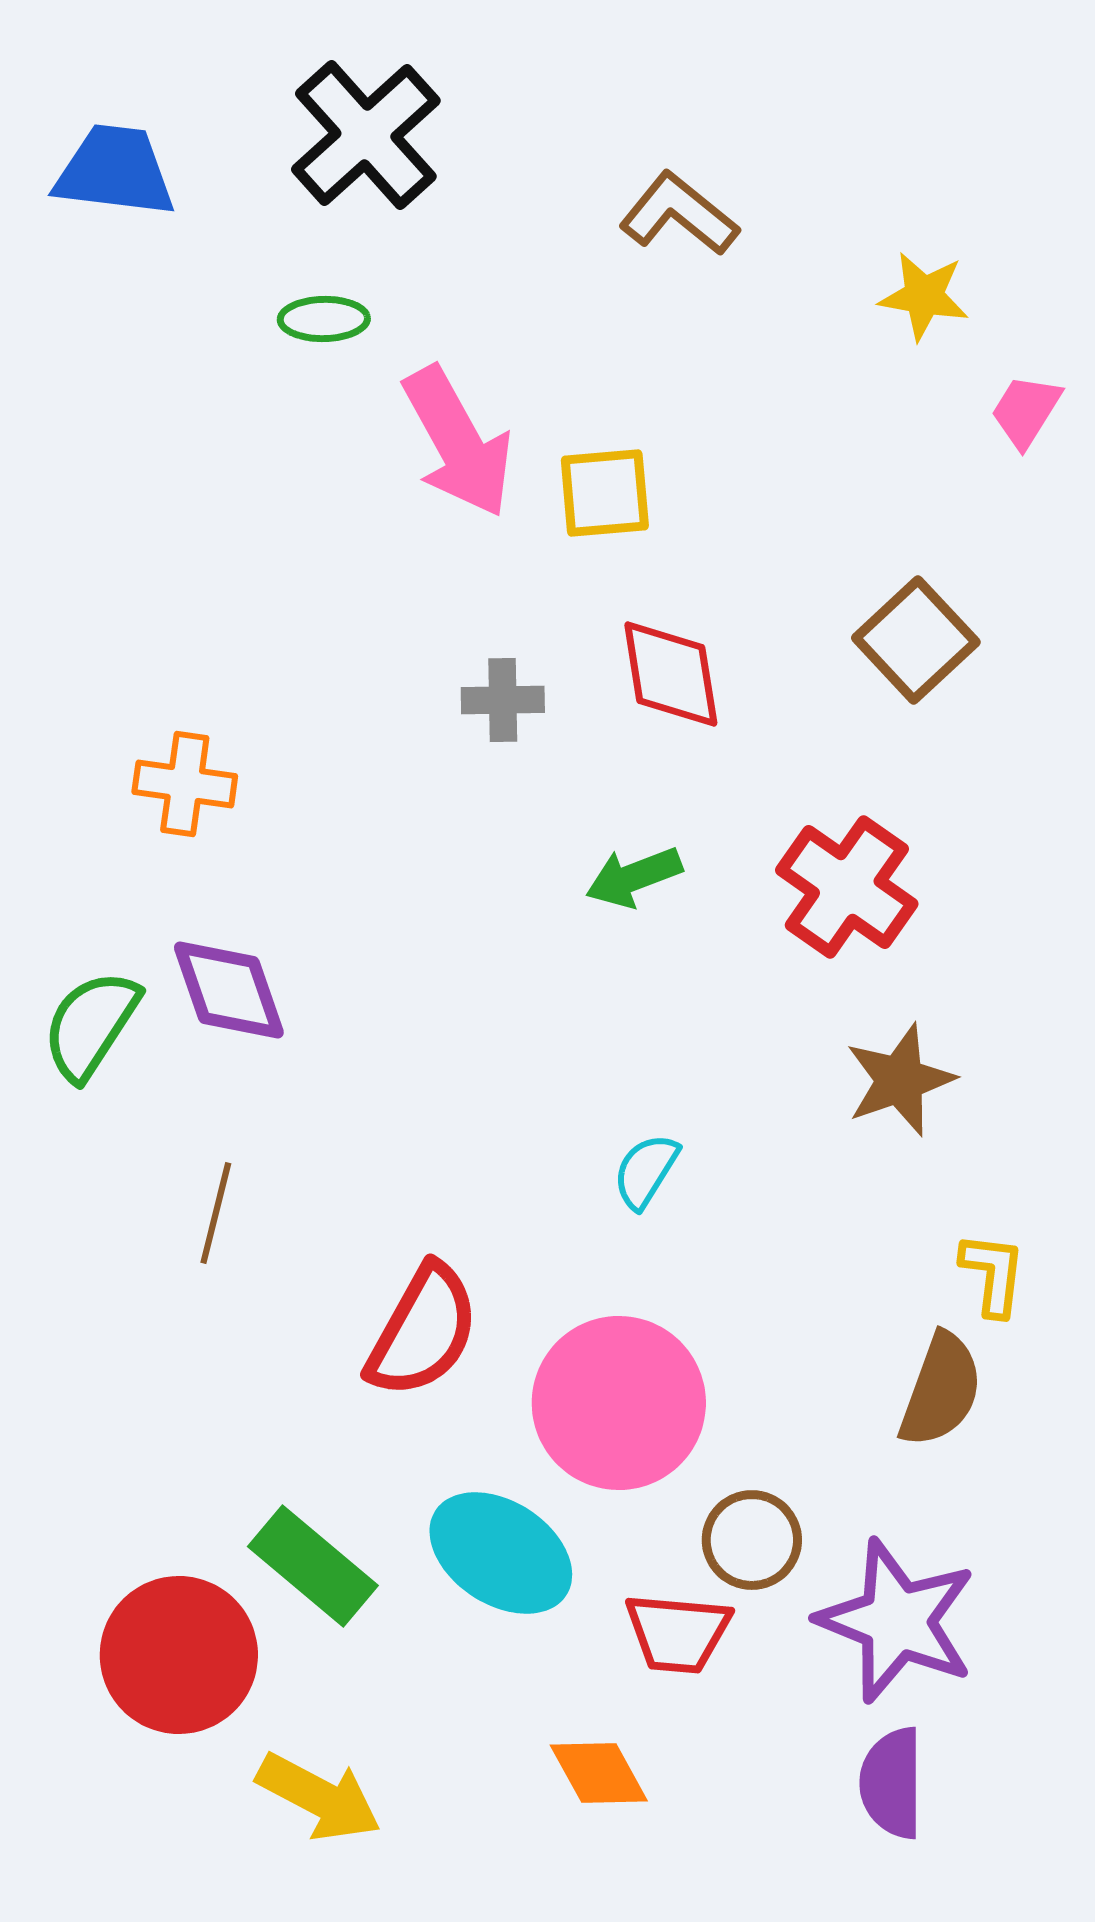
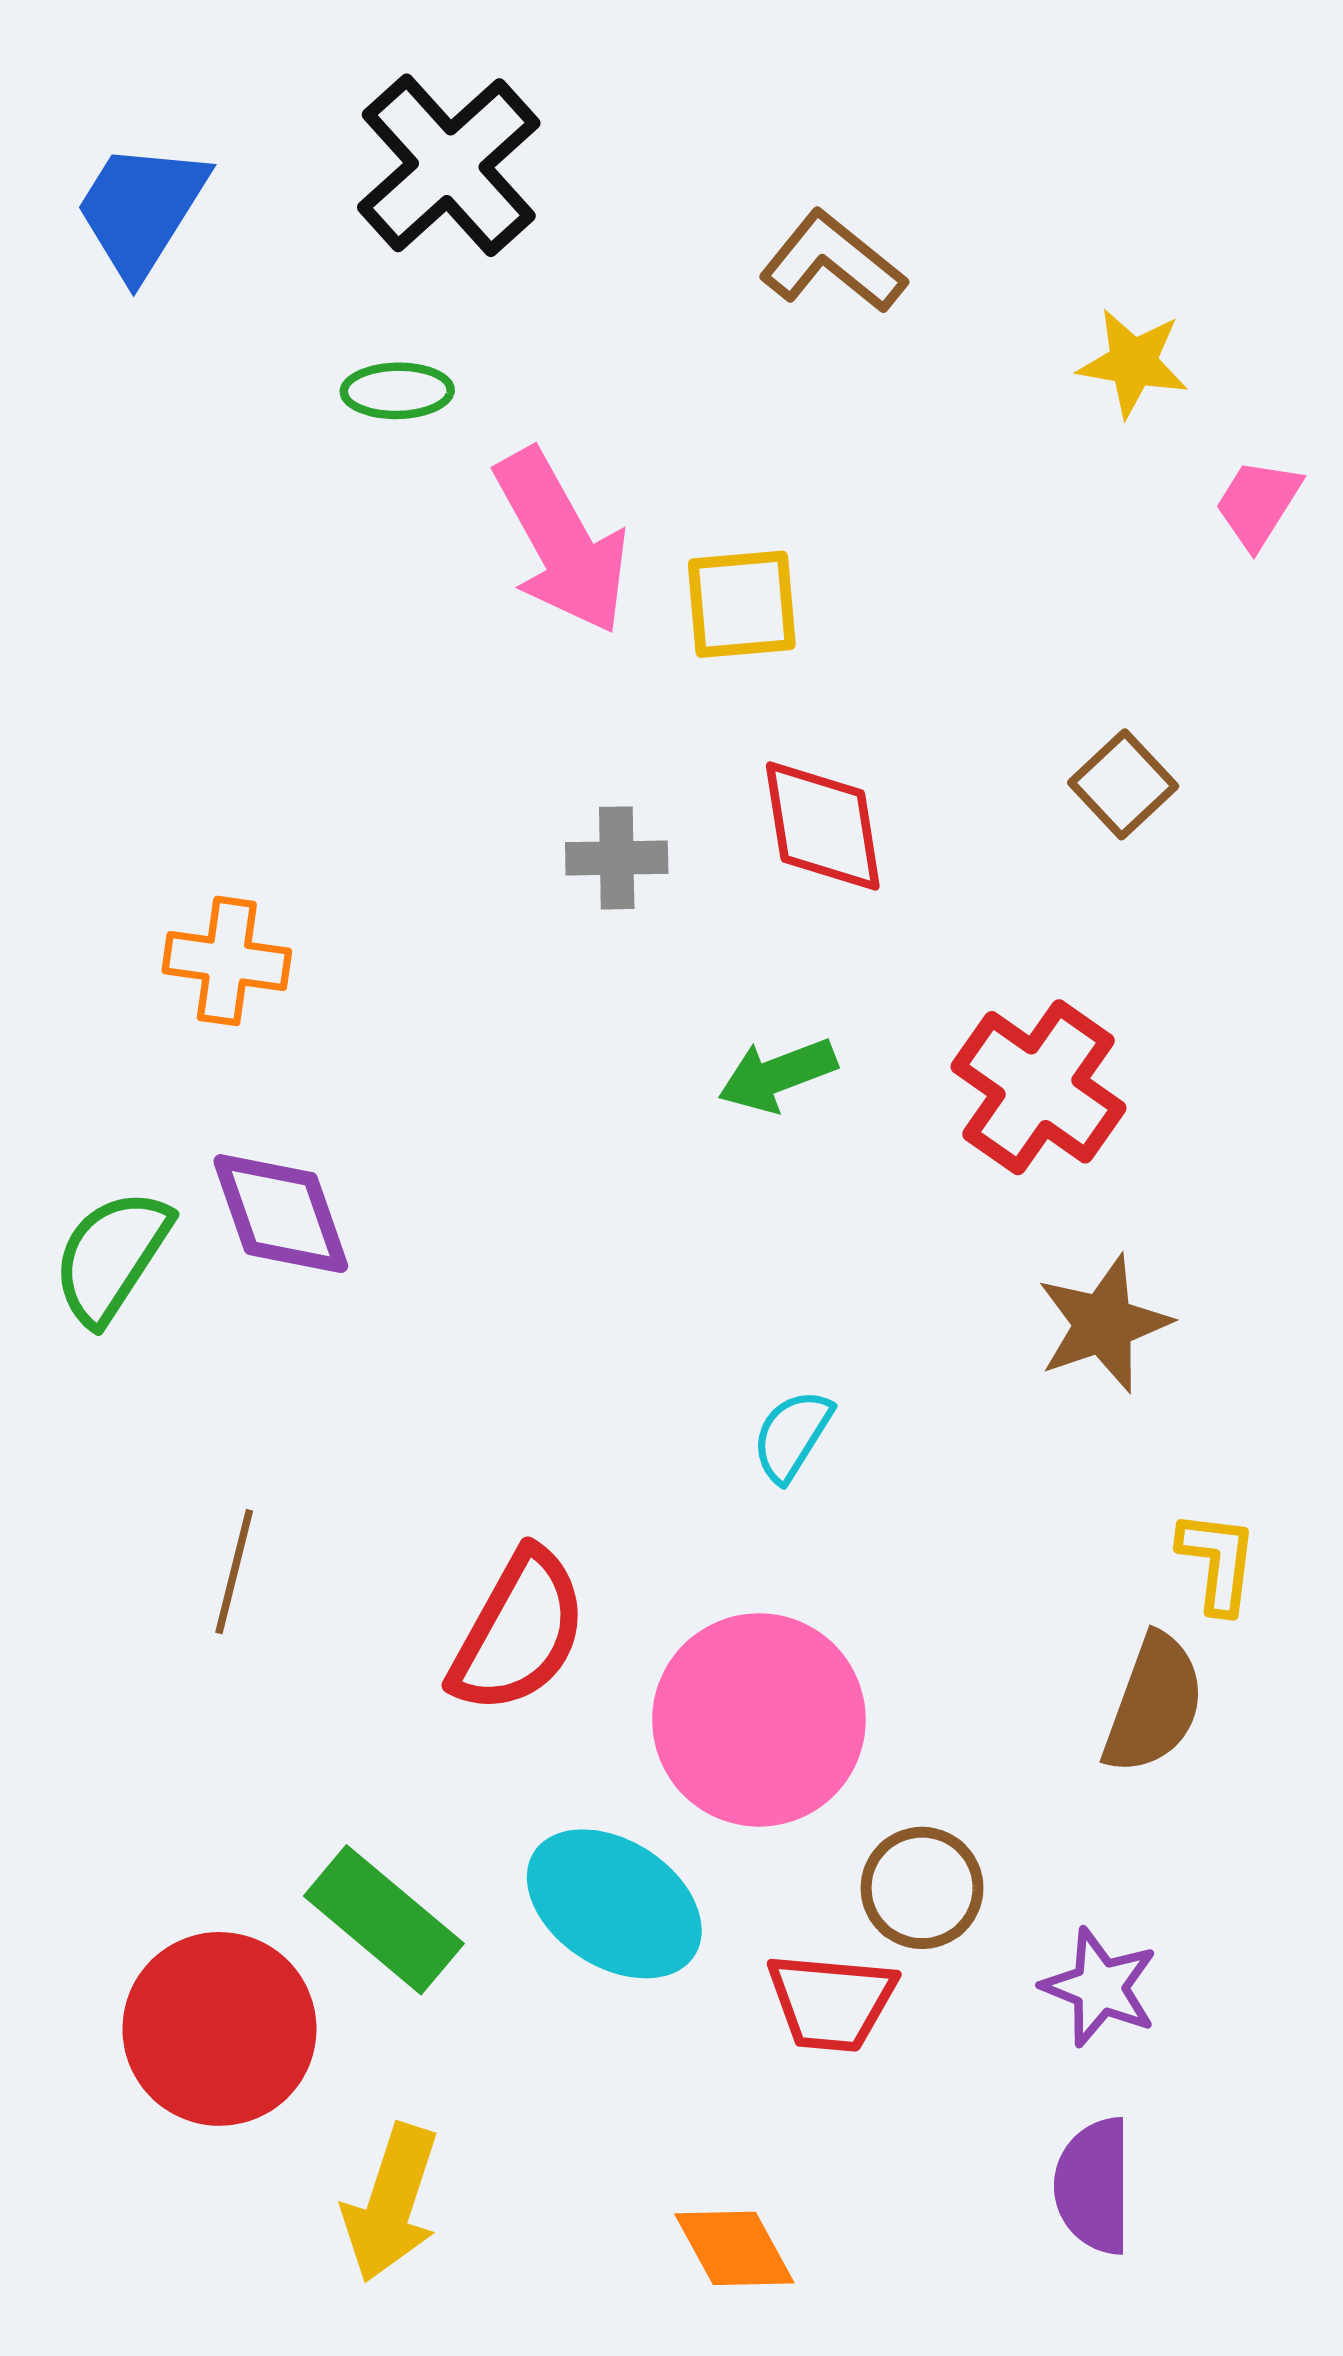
blue trapezoid: (115, 171) -> (141, 209), turned -65
brown square: (916, 640) -> (1123, 784), size x0.7
brown line: (216, 1213) -> (234, 1572), moved
purple star: (897, 1621) -> (1100, 1987), size x0.6
orange diamond: (599, 1773) -> (734, 2248), moved
yellow arrow: (319, 1797) -> (391, 2203), turned 80

